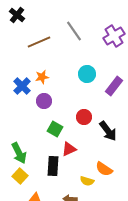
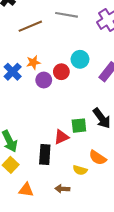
gray line: (74, 31) -> (67, 15), turned -45
purple circle: (44, 101) -> (44, 80), moved
red circle: (84, 117) -> (61, 72), moved
green square: (55, 129) -> (79, 126), moved, turned -35

